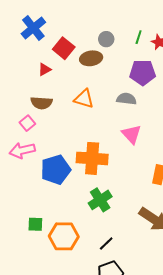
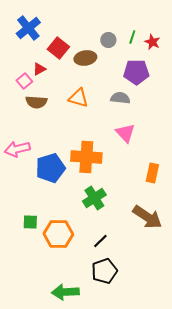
gray circle: (106, 39) -> (108, 40), moved
pink square: (27, 123) -> (24, 81), moved

